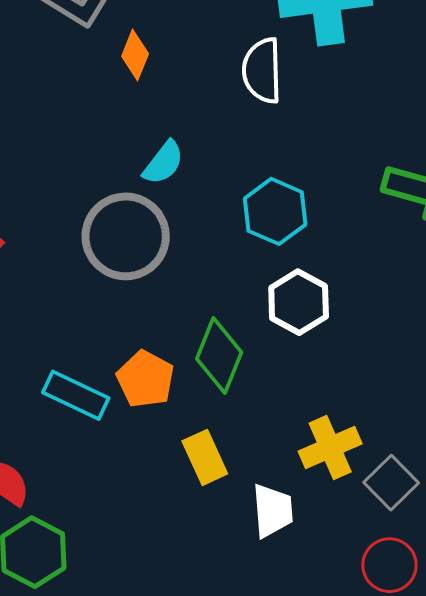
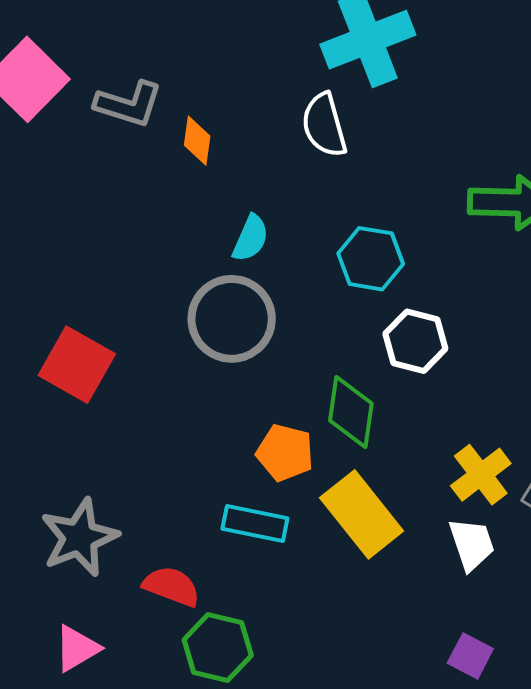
cyan rectangle: (76, 395) -> (255, 524), moved
yellow rectangle: (205, 457) -> (362, 514), size x1.6
white trapezoid: (273, 511) -> (472, 544), moved

